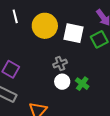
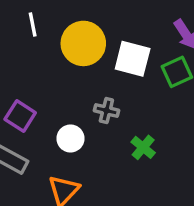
gray cross: (60, 64) -> (106, 110), turned 32
white circle: (62, 82) -> (70, 138), moved

